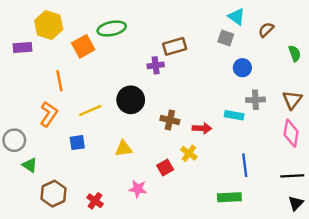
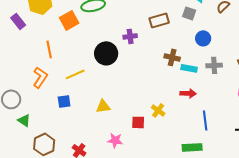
brown rectangle: (175, 46) -> (159, 20), moved
purple rectangle: (23, 48) -> (18, 21), turned 56
black circle: (131, 100) -> (106, 53), moved
cyan rectangle: (234, 115) -> (189, 68), moved
brown cross: (170, 120) -> (172, 57), moved
red arrow: (202, 128) -> (188, 93), moved
red square: (165, 168) -> (138, 122), turned 32

